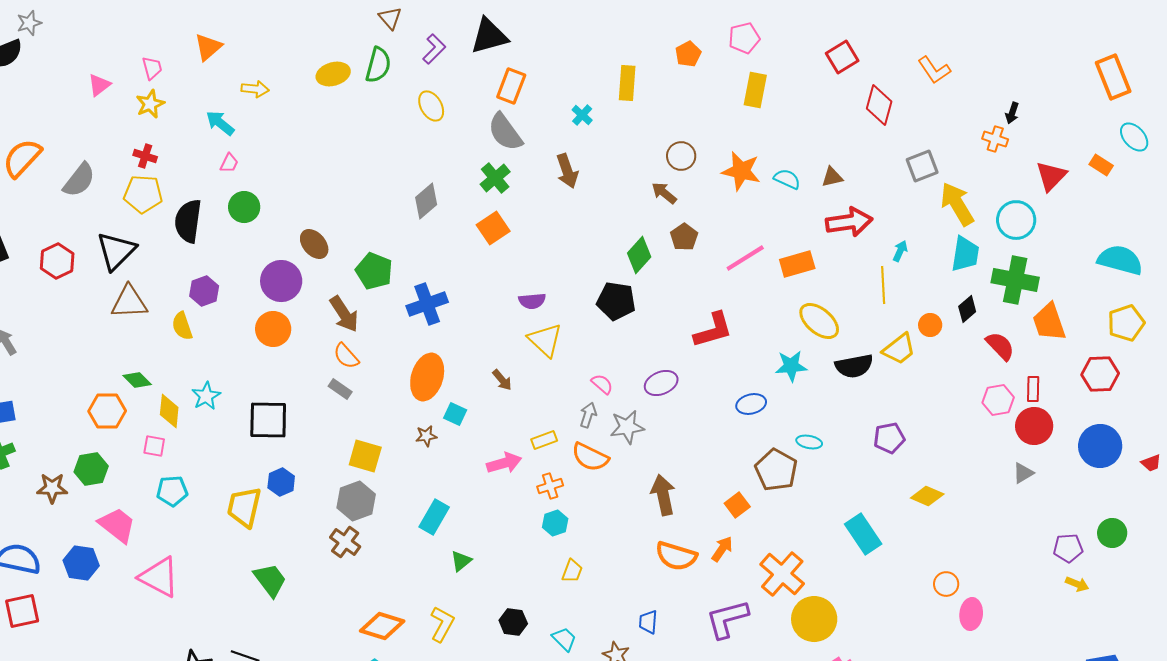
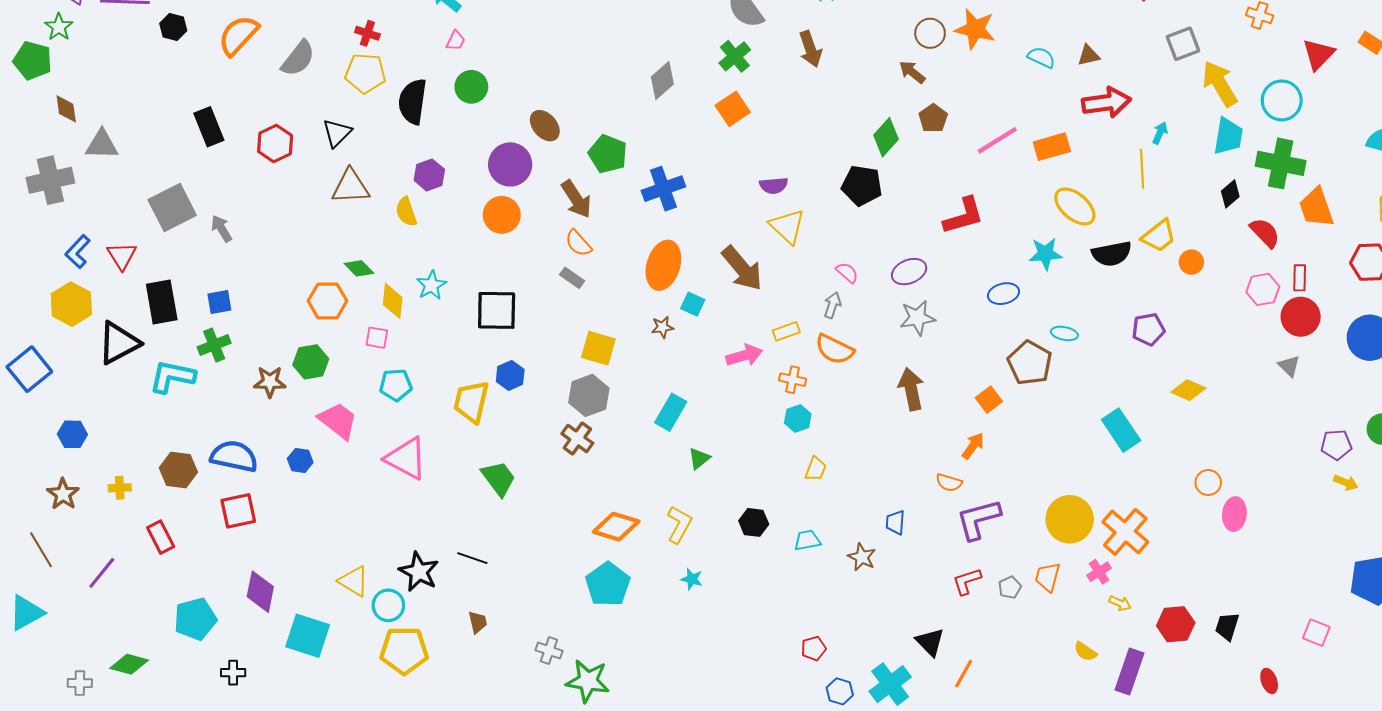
orange star: (741, 171) -> (975, 29), moved
black triangle: (116, 251) -> (337, 133), size x0.7
orange circle: (930, 325) -> (1191, 262), moved
brown arrow: (502, 380) -> (742, 268), size x2.0
gray star: (627, 427) -> (917, 318), moved
gray triangle: (1023, 473) -> (1289, 366), turned -45
orange cross: (550, 486) -> (793, 380), turned 30
orange semicircle: (676, 556) -> (949, 483), moved, size x0.6
blue hexagon: (81, 563) -> (300, 461), size x0.7
orange cross: (782, 574) -> (1125, 532), moved
pink triangle: (159, 577) -> (406, 458), moved
cyan trapezoid: (564, 639) -> (807, 540), turned -56

